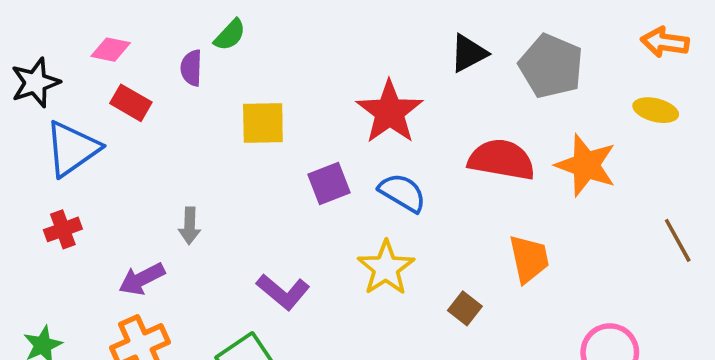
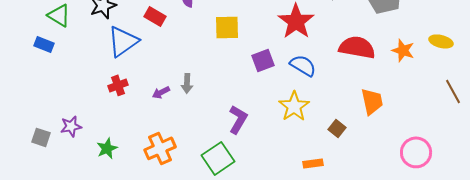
yellow ellipse: (656, 110) -> (441, 41), moved
orange star: (586, 165) -> (403, 50), size x0.7
purple arrow: (142, 279) -> (161, 92), moved, size x0.7
purple L-shape: (283, 292) -> (238, 119), turned -100

